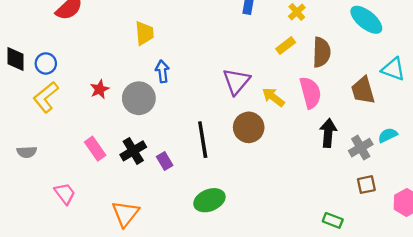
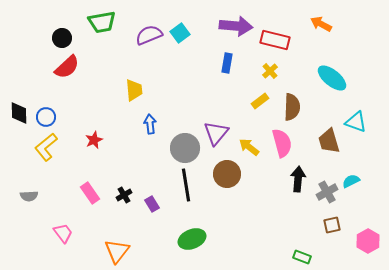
gray circle: (139, 98) -> (185, 148), moved
black cross: (133, 151) -> (124, 195), size x0.7

